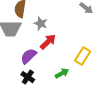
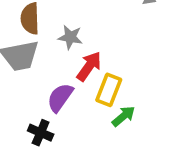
yellow rectangle: (83, 56) -> (109, 90), moved
black cross: (28, 77) -> (41, 133), moved

